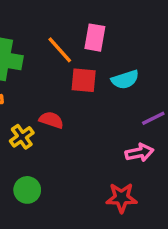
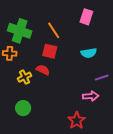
pink rectangle: (95, 38) -> (86, 17), moved
red square: (84, 80) -> (50, 51), moved
red star: (122, 198) -> (77, 120), turned 30

